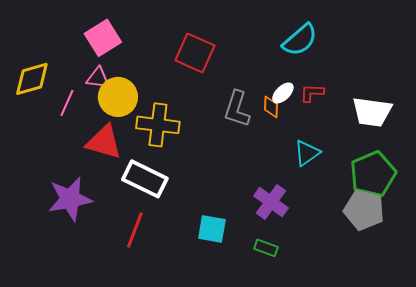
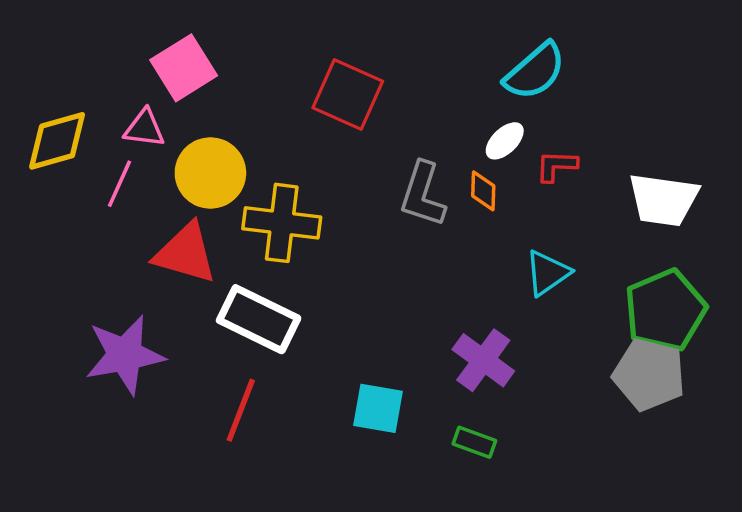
pink triangle: (98, 78) -> (144, 128), moved
white ellipse: (283, 93) -> (505, 141), moved

